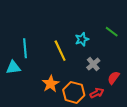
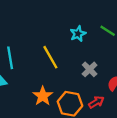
cyan star: (82, 39) -> (78, 34), moved

